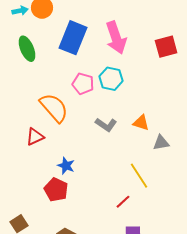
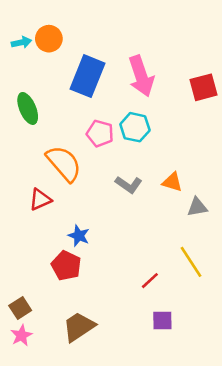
green ellipse: (27, 49) -> (28, 108), moved
yellow line: (139, 176) -> (191, 262), moved

